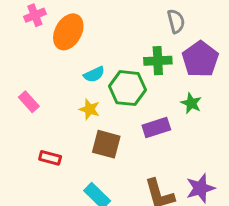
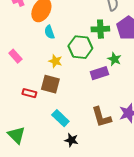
cyan semicircle: (94, 74) -> (49, 32), moved, turned 96
green star: (191, 103) -> (114, 59), moved
brown square: (106, 144) -> (50, 84), moved

